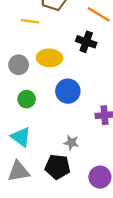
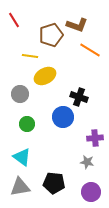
black cross: (86, 42) -> (79, 97), moved
yellow ellipse: (50, 58) -> (45, 76), moved, turned -30
gray star: (71, 143) -> (87, 162), moved

